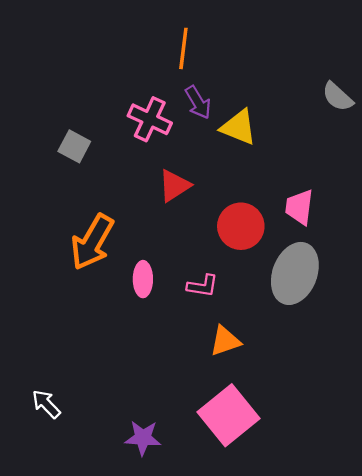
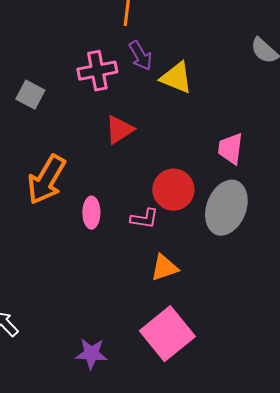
pink cross: (150, 119) -> (97, 71), turned -36
red circle: (241, 226) -> (173, 190), moved

